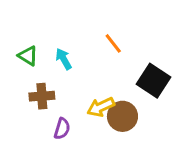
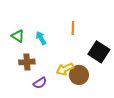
orange line: (113, 43) -> (73, 28), turned 40
purple semicircle: (62, 129) -> (40, 83), turned 40

